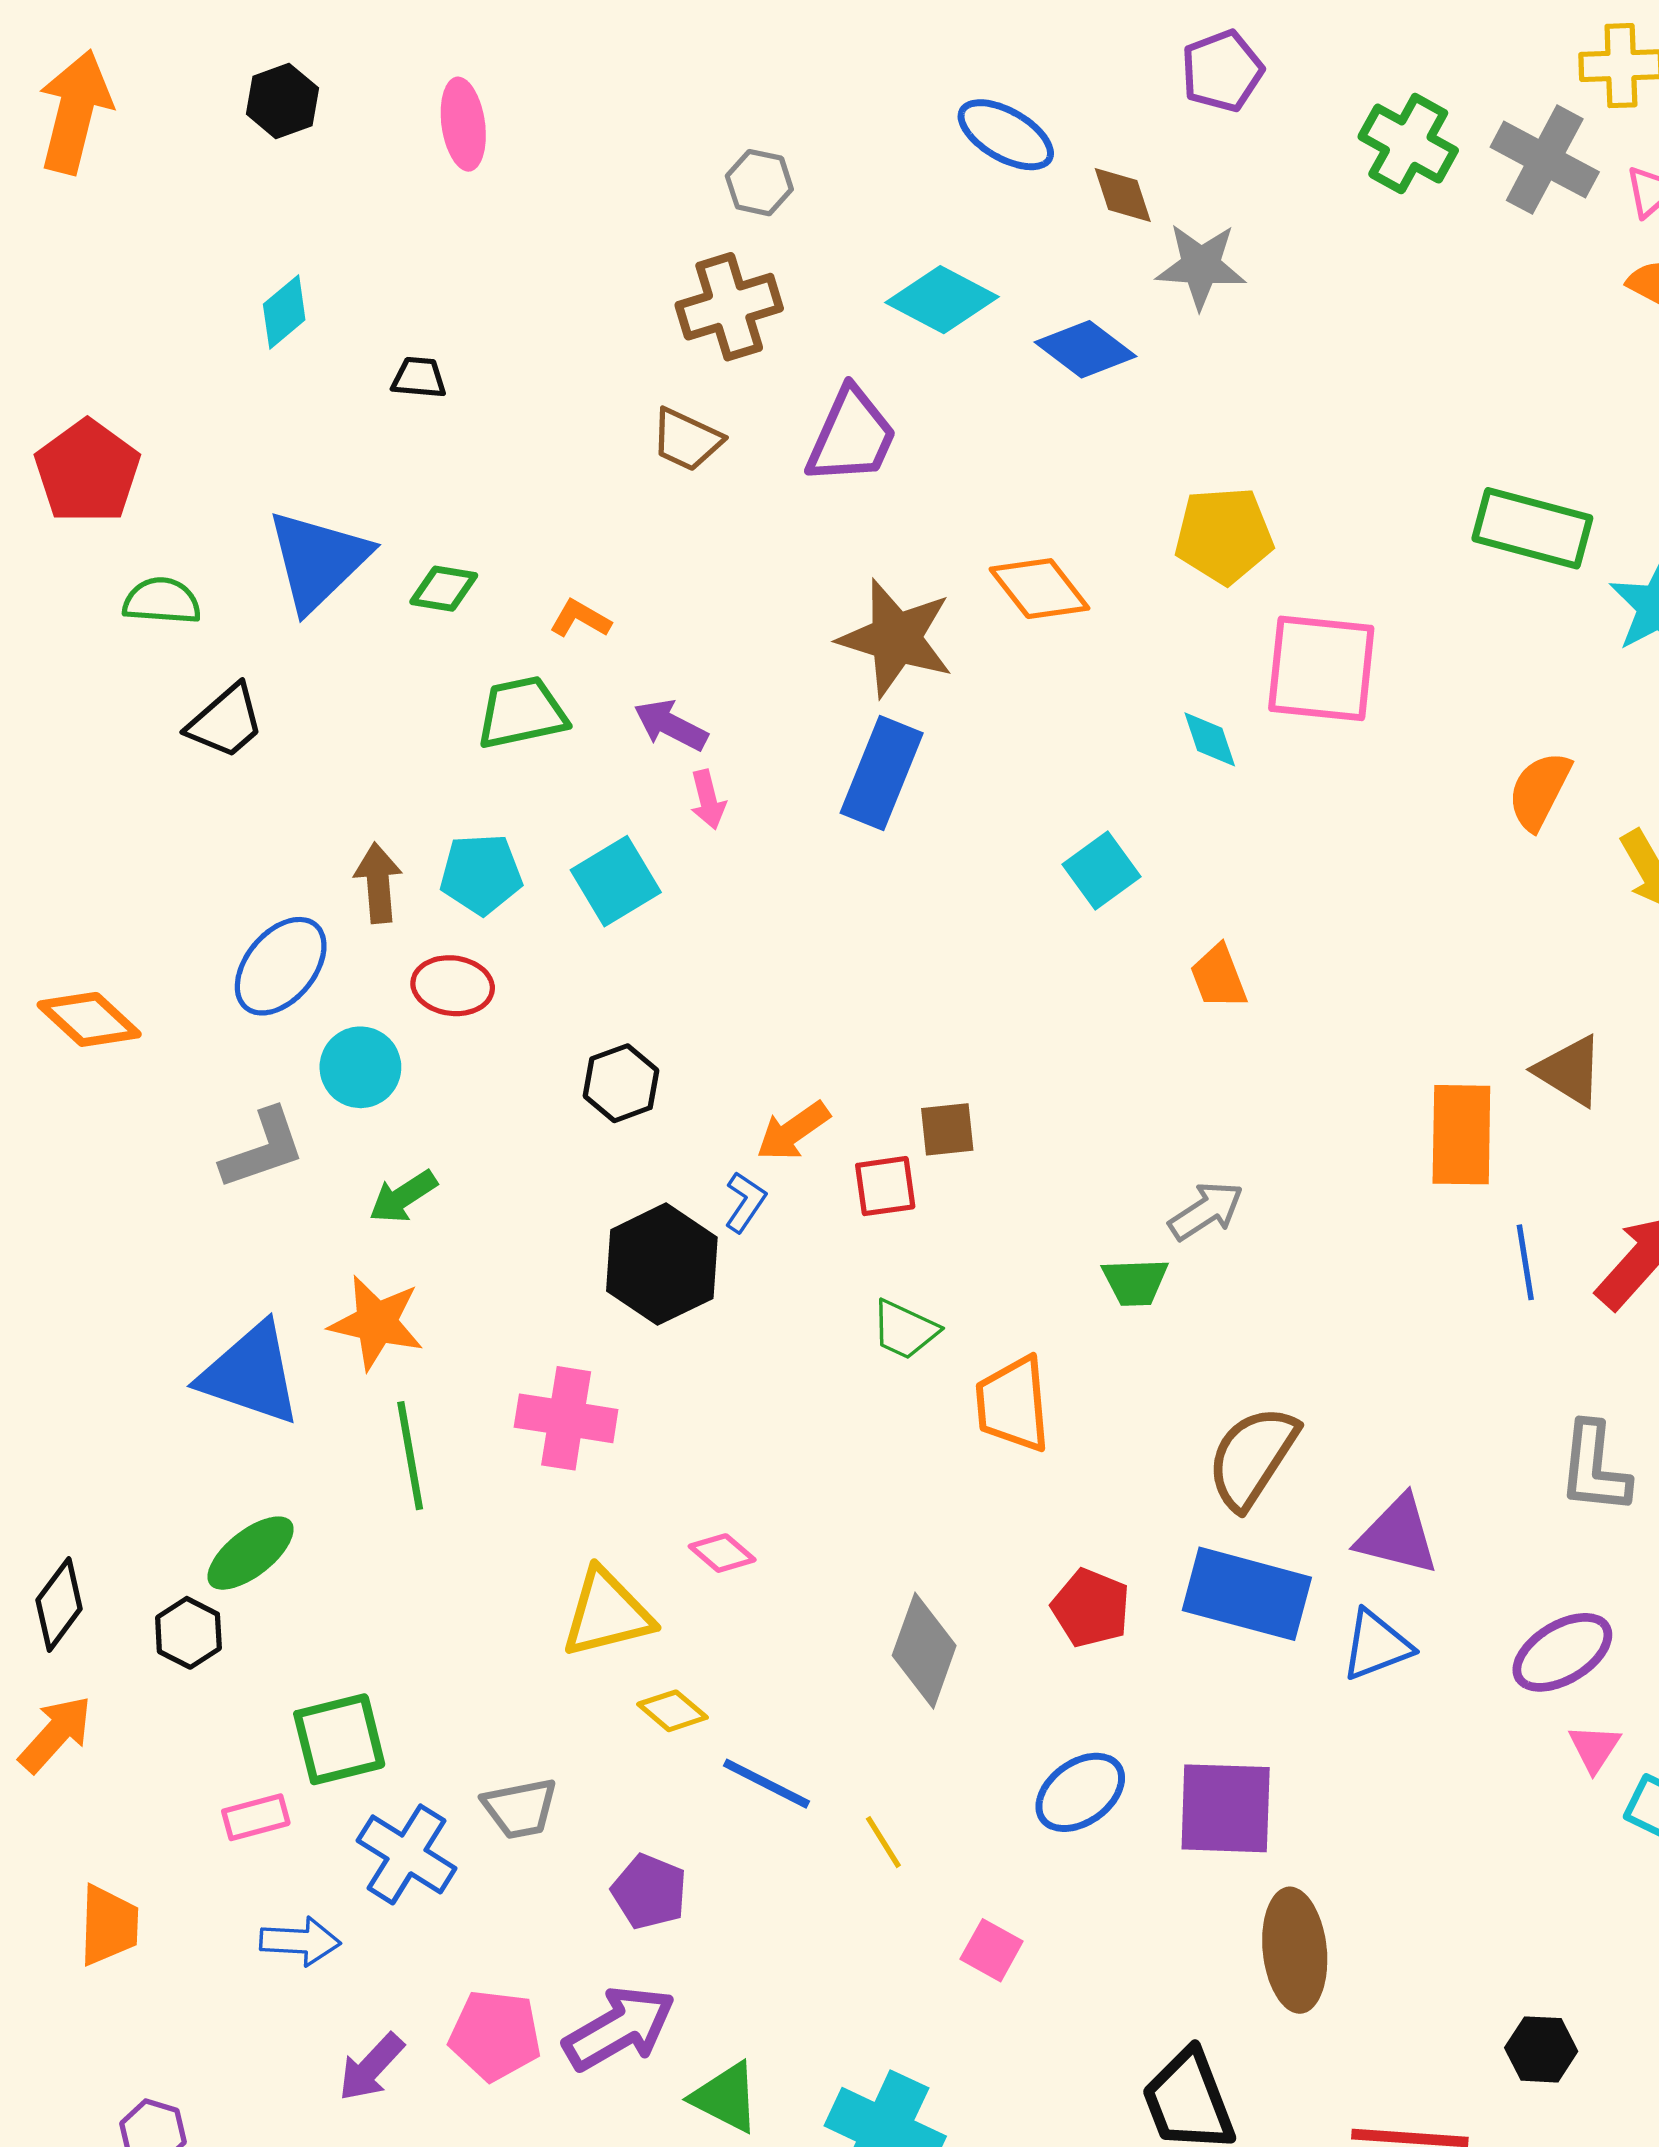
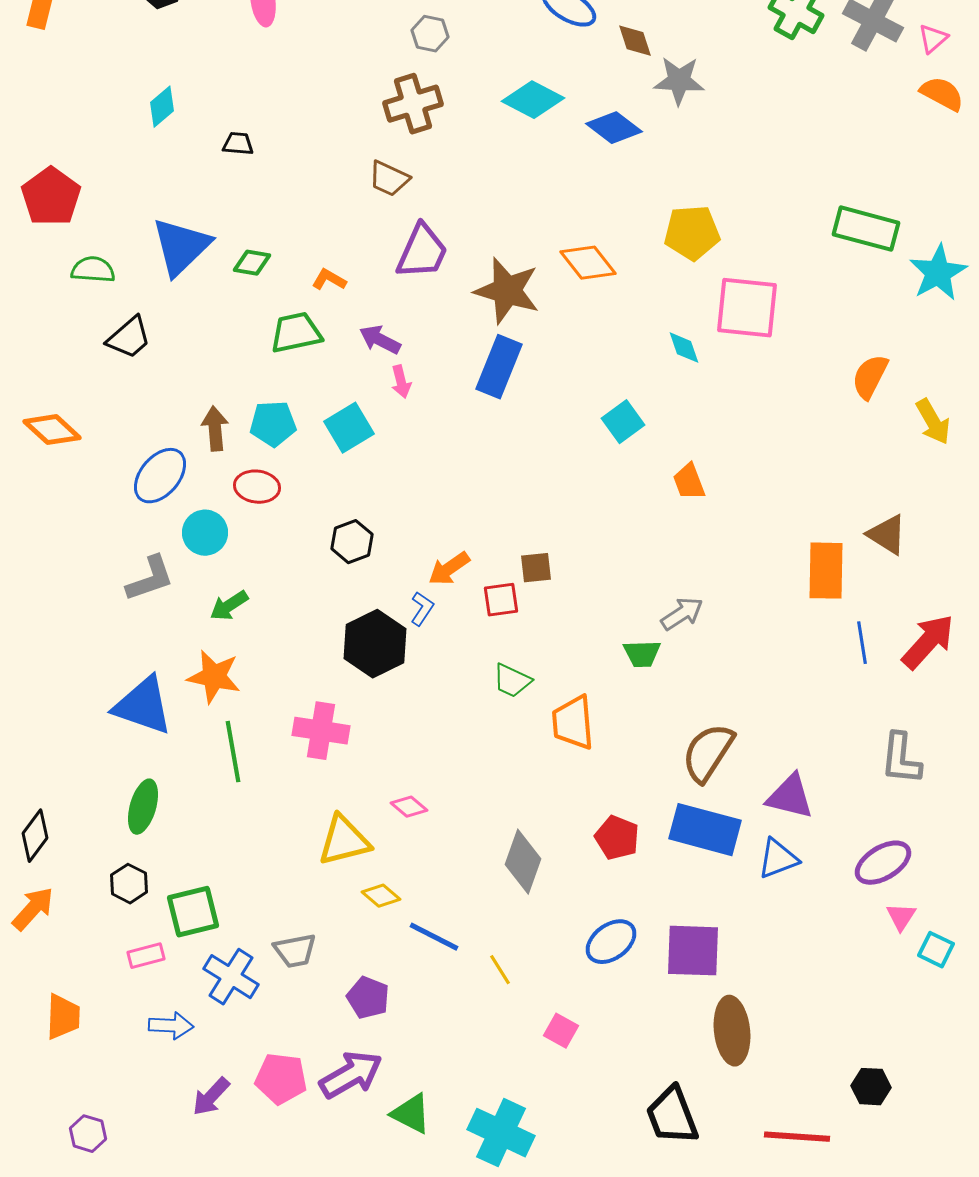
purple trapezoid: (852, 436) -> (422, 252), moved
orange diamond: (89, 1019) -> (52, 430), moved
green ellipse: (251, 1553) -> (143, 807), turned -36
black hexagon: (188, 1633) -> (129, 884), moved

